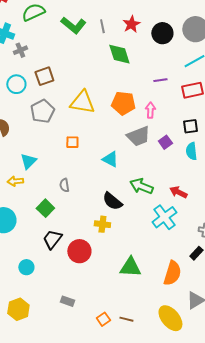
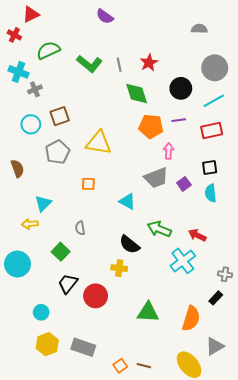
black circle: (162, 33) -> (181, 88), moved
orange pentagon: (123, 103) -> (151, 126), moved
gray rectangle: (67, 301) -> (83, 347), size x1.6
yellow hexagon: (18, 309) -> (47, 344), moved

